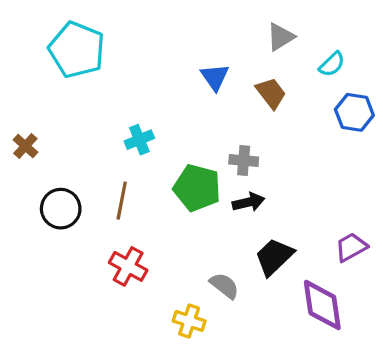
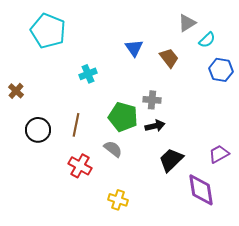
gray triangle: (281, 37) -> (187, 23), moved
cyan cross: (139, 140) -> (88, 74), moved
gray semicircle: (224, 286) -> (113, 149), moved

